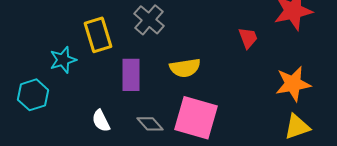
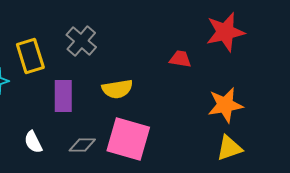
red trapezoid: (248, 38) -> (180, 59), turned -60
gray diamond: (150, 124) -> (82, 145), turned -48

